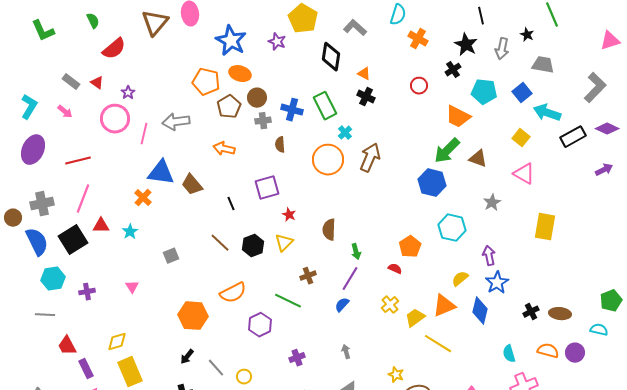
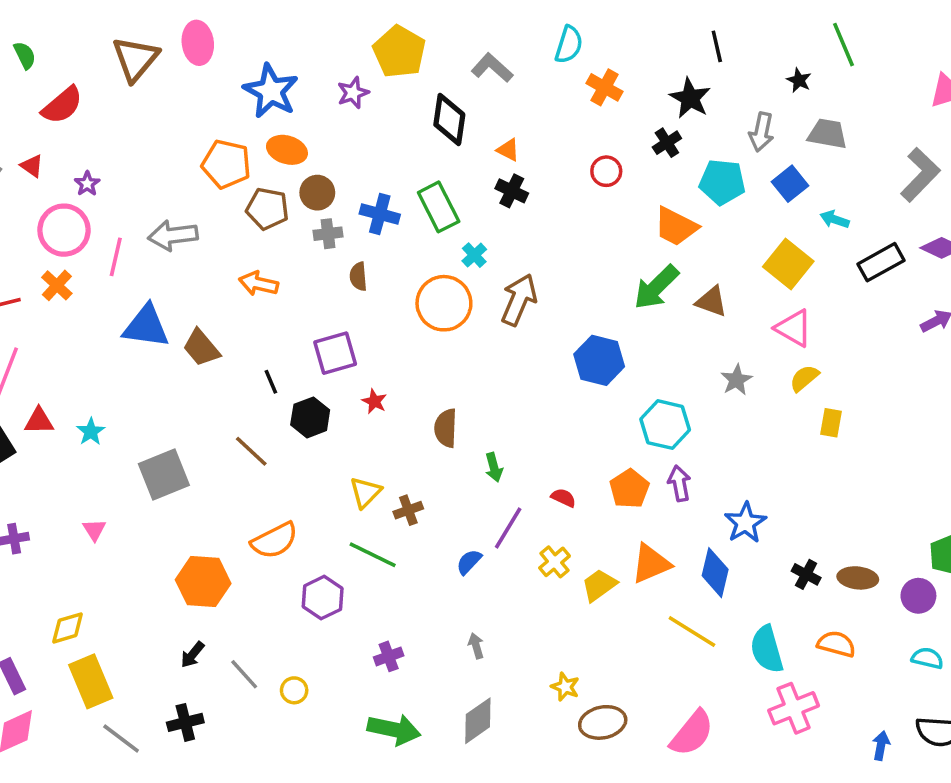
purple star: (277, 42) -> (353, 93), turned 30
gray arrow: (502, 49) -> (761, 132), moved
brown pentagon: (229, 107) -> (267, 209), turned -30
cyan arrow: (547, 113) -> (835, 219), size x0.6
yellow square: (521, 138) -> (788, 264), size x1.5
blue hexagon: (432, 183) -> (599, 360), moved
orange cross: (143, 198) -> (57, 285), moved
yellow rectangle: (545, 227) -> (831, 423), size x0.6
yellow triangle: (284, 243) -> (365, 492), moved
black hexagon: (253, 246) -> (310, 417), moved
orange pentagon: (410, 247) -> (629, 489), moved
gray square: (171, 256) -> (164, 474), size x1.8
purple arrow: (489, 256) -> (679, 483), moved
purple line: (350, 279) -> (508, 528), moved
yellow semicircle: (460, 279) -> (804, 378), moved
black cross: (531, 312) -> (806, 574), turned -35
cyan semicircle: (599, 330) -> (927, 658), moved
yellow line: (438, 344) -> (692, 631), moved
purple circle: (575, 353) -> (918, 596), moved
cyan semicircle: (509, 354) -> (767, 649), size x1.5

